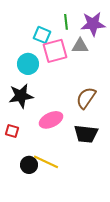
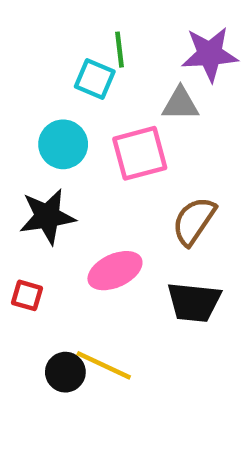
green line: (66, 22) -> (119, 50), moved
pink square: (55, 51) -> (140, 153), moved

